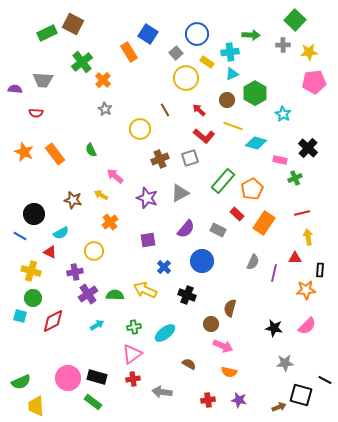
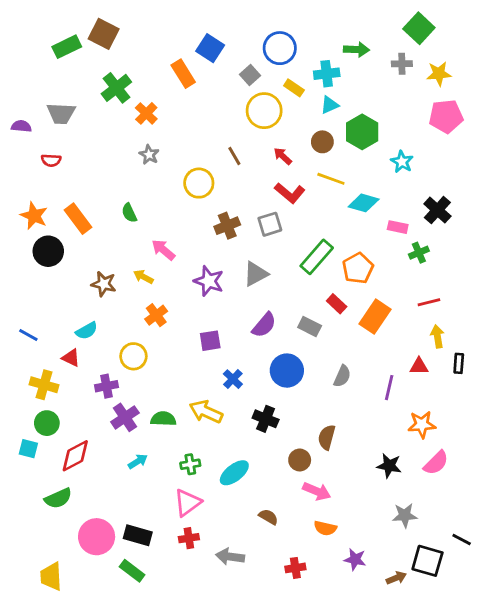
black circle: (34, 214) -> (48, 251), moved
gray semicircle: (253, 262) -> (342, 376), moved
black rectangle: (320, 270) -> (459, 363), moved
orange star: (306, 290) -> (422, 424), moved
green semicircle: (21, 382) -> (58, 498), moved
purple star: (239, 400) -> (355, 559), moved

